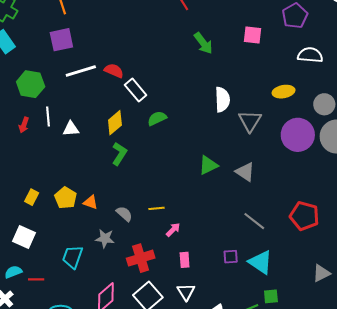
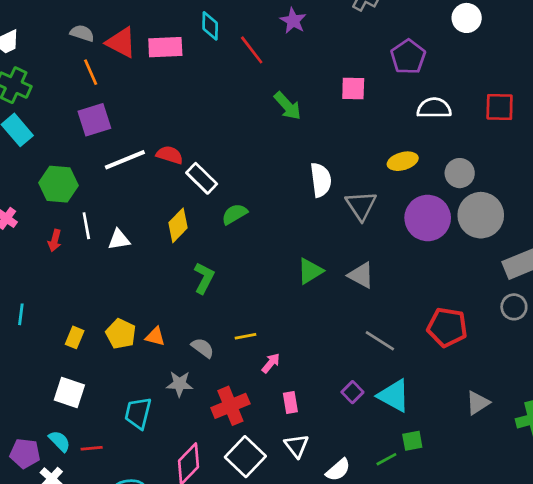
green L-shape: (119, 154) -> (204, 278), moved
purple square: (231, 257) -> (352, 392), turned -35
cyan semicircle: (13, 272) -> (60, 441), turned 72

